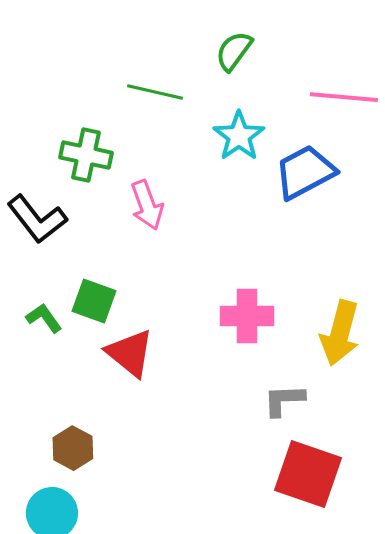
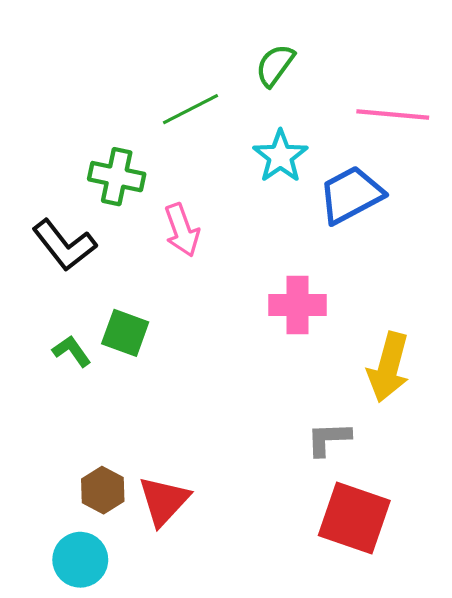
green line: (155, 92) -> (190, 109), turned -40
pink cross: (247, 316) -> (298, 305), moved
red triangle: (130, 353) -> (164, 501), moved, turned 34

